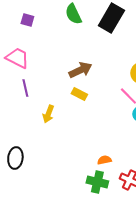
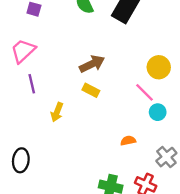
pink trapezoid: (17, 58) -> (23, 51), turned -70
orange semicircle: (104, 160) -> (128, 141), moved

